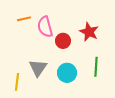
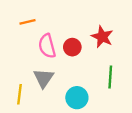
pink semicircle: (45, 27) -> (47, 46), moved
cyan circle: (67, 73) -> (77, 98), moved

